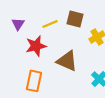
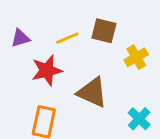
purple triangle: (18, 24) -> (20, 38), turned 40

